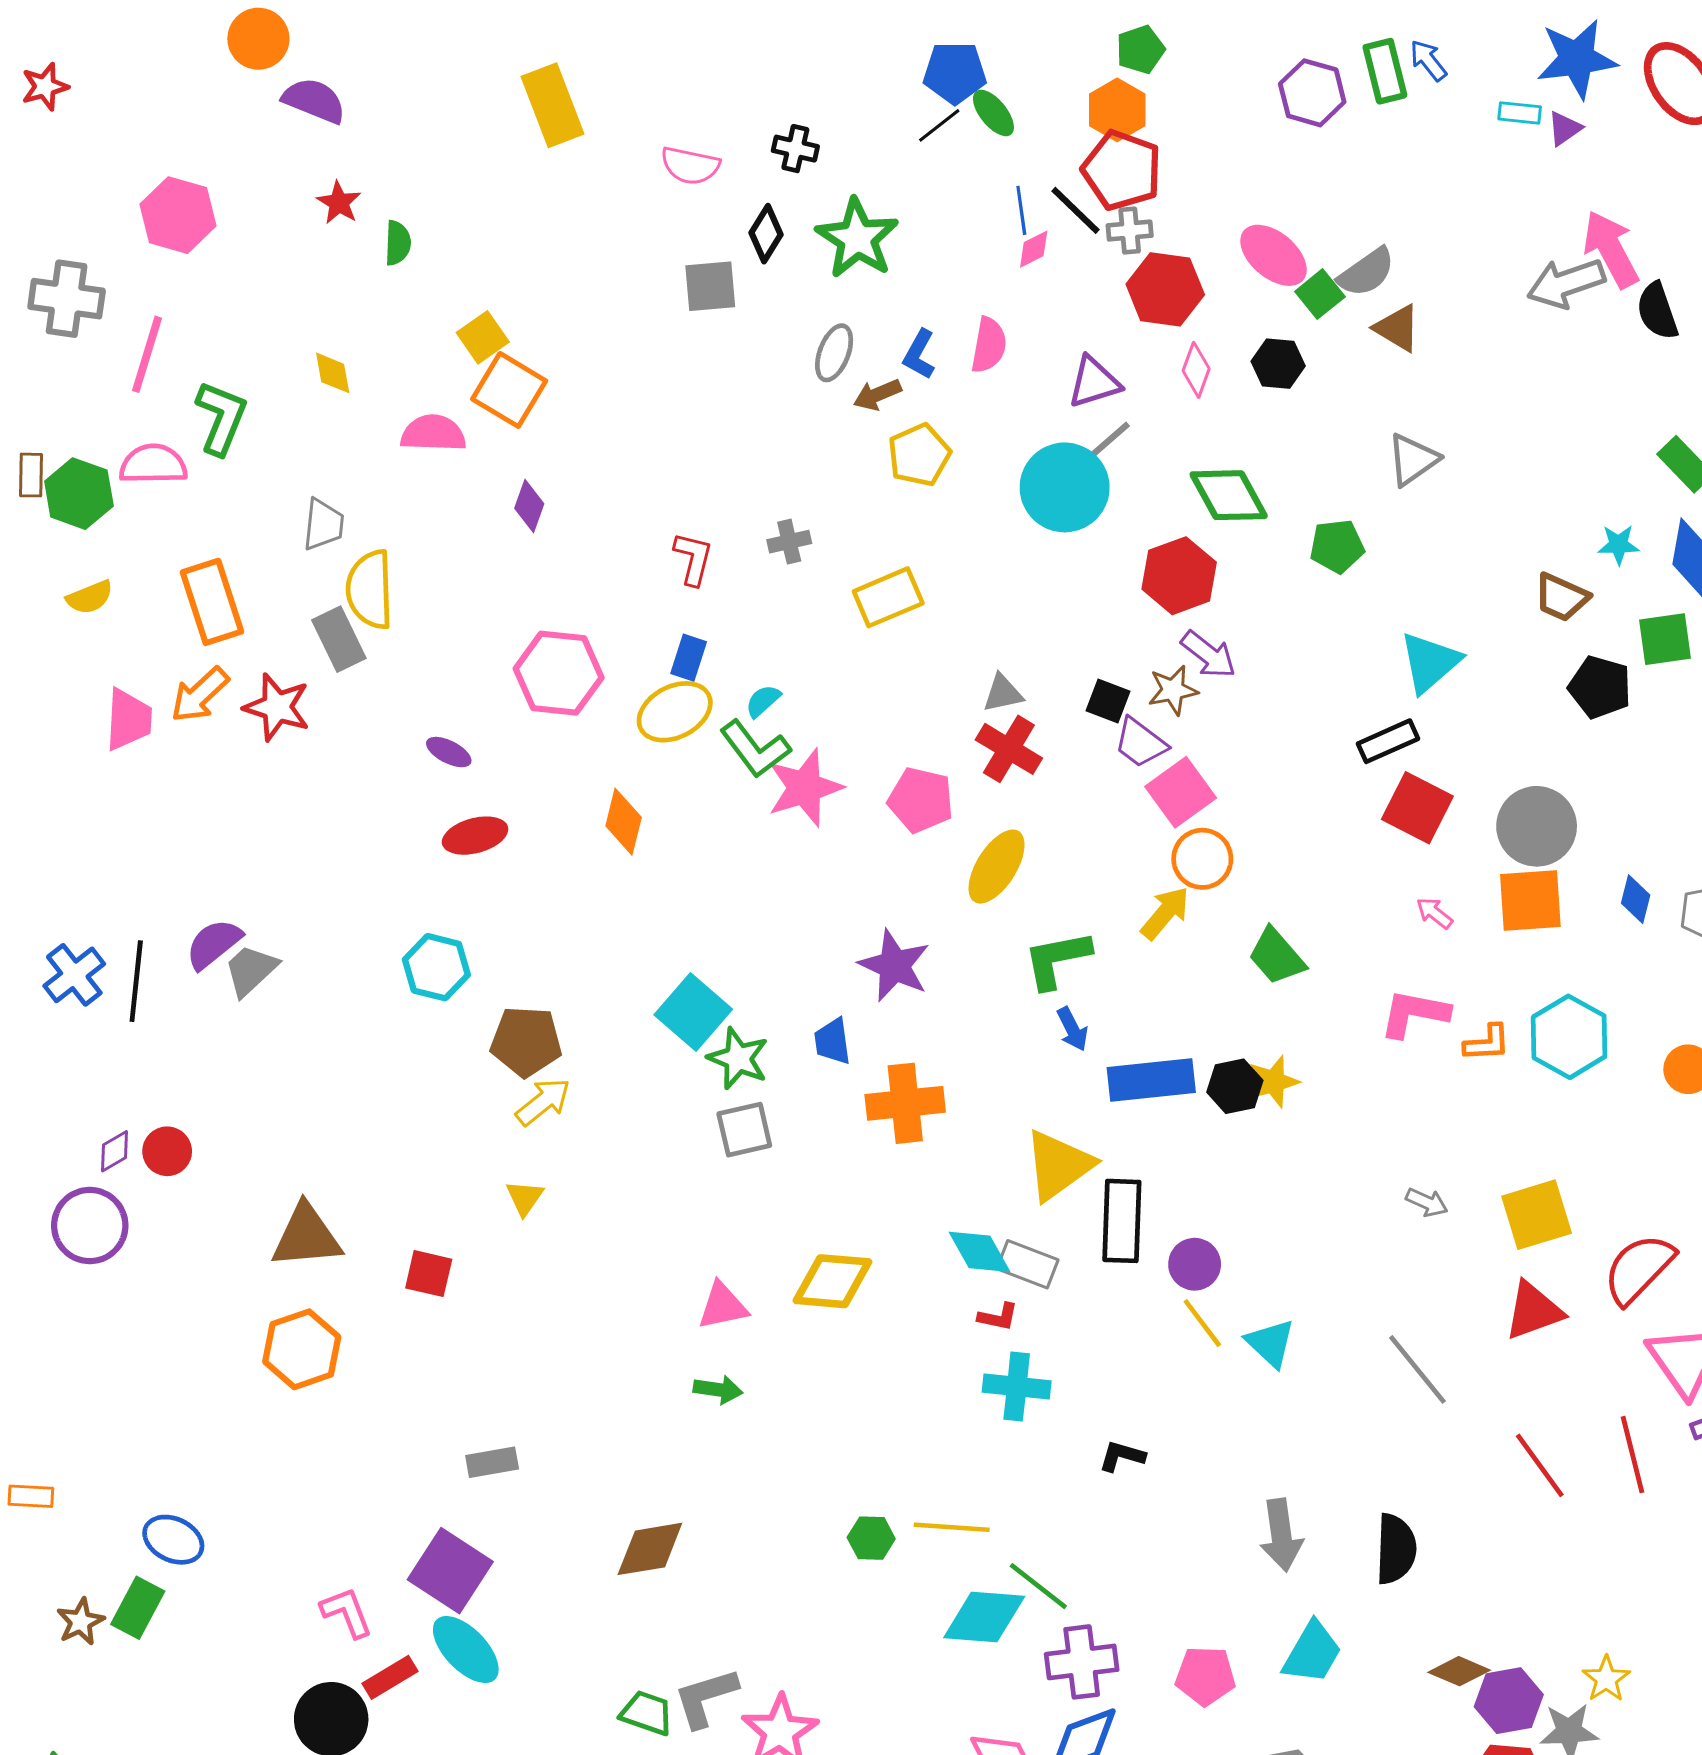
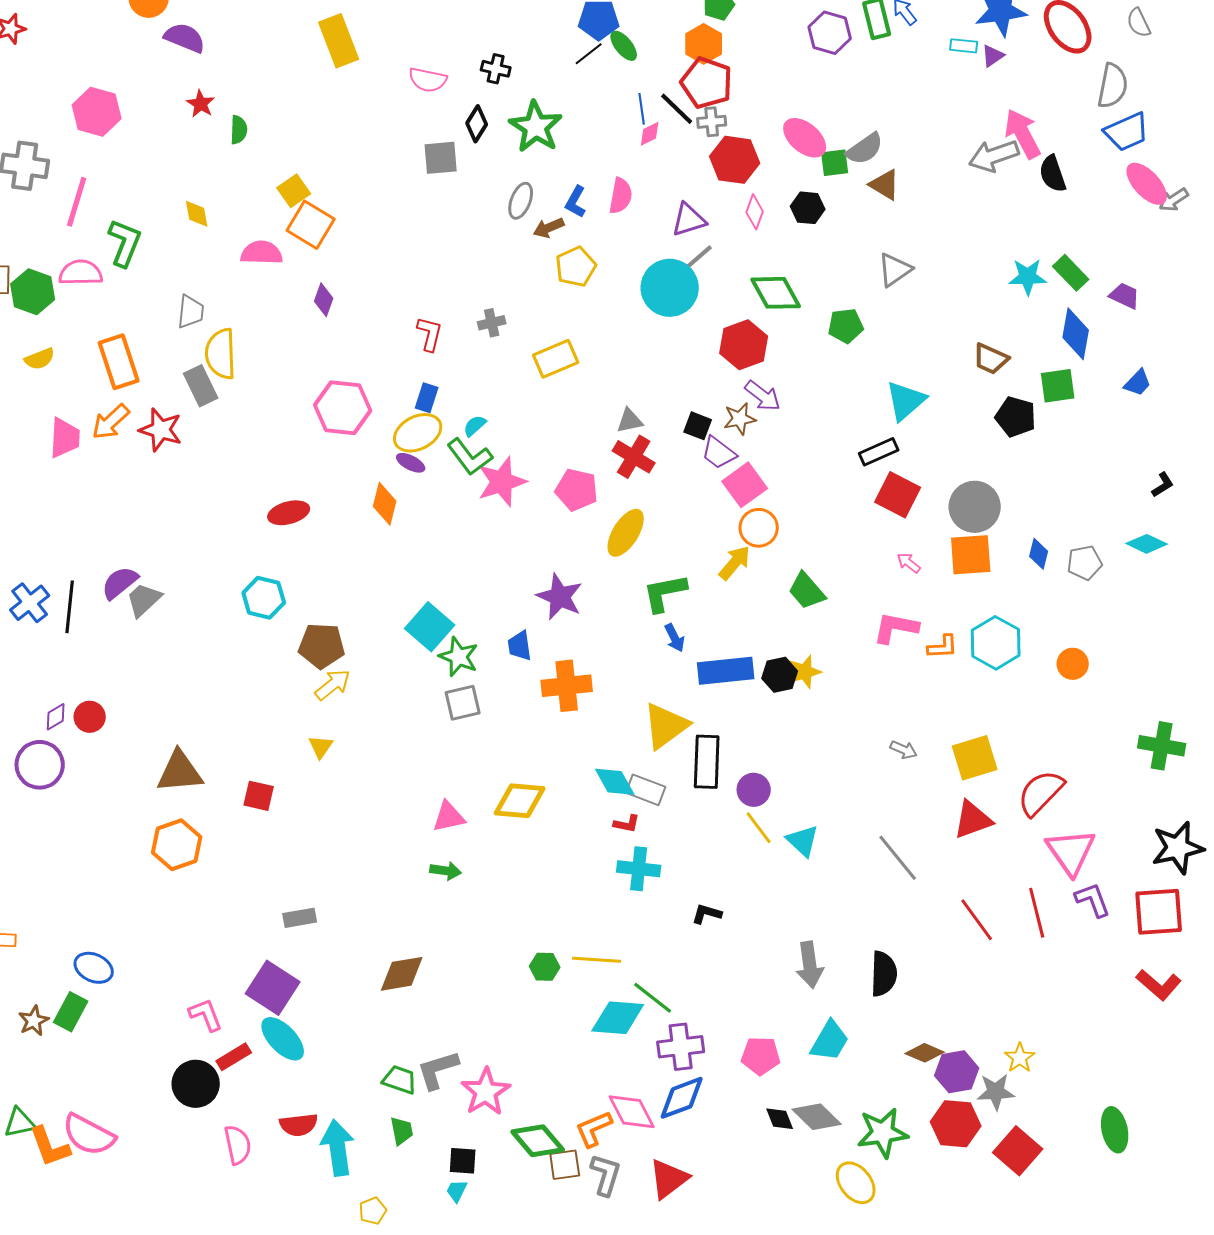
green square: (1320, 294) -> (835, 163), turned 32
cyan star: (1619, 545) -> (1028, 277), moved, size x1.4
purple ellipse: (449, 752) -> (411, 463), moved

